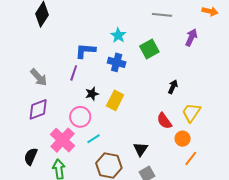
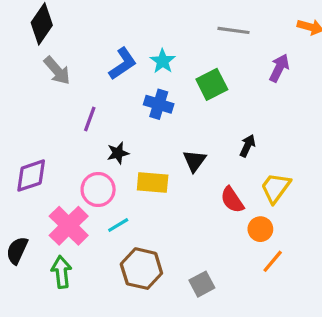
blue L-shape: (85, 51) -> (123, 64), moved, turned 140
gray arrow: (39, 77) -> (57, 70), moved
yellow rectangle: (115, 100) -> (153, 182), moved, turned 66
black triangle: (141, 149) -> (194, 161), moved

